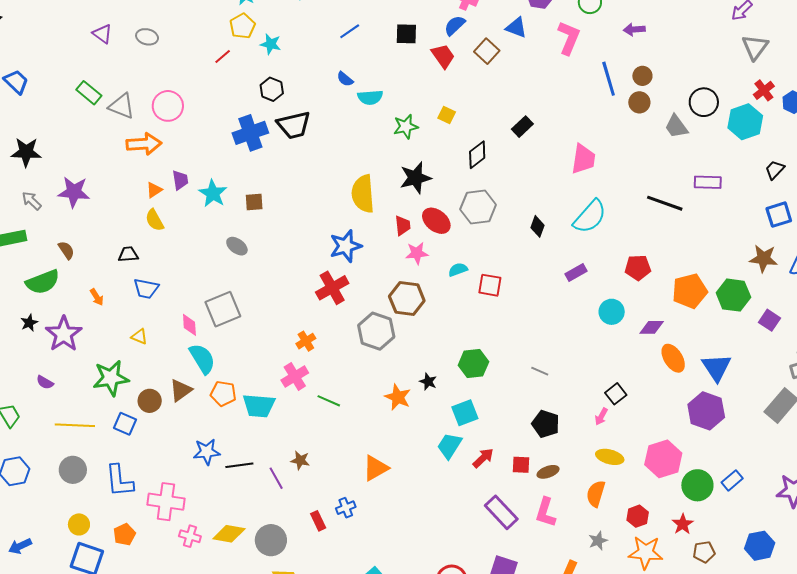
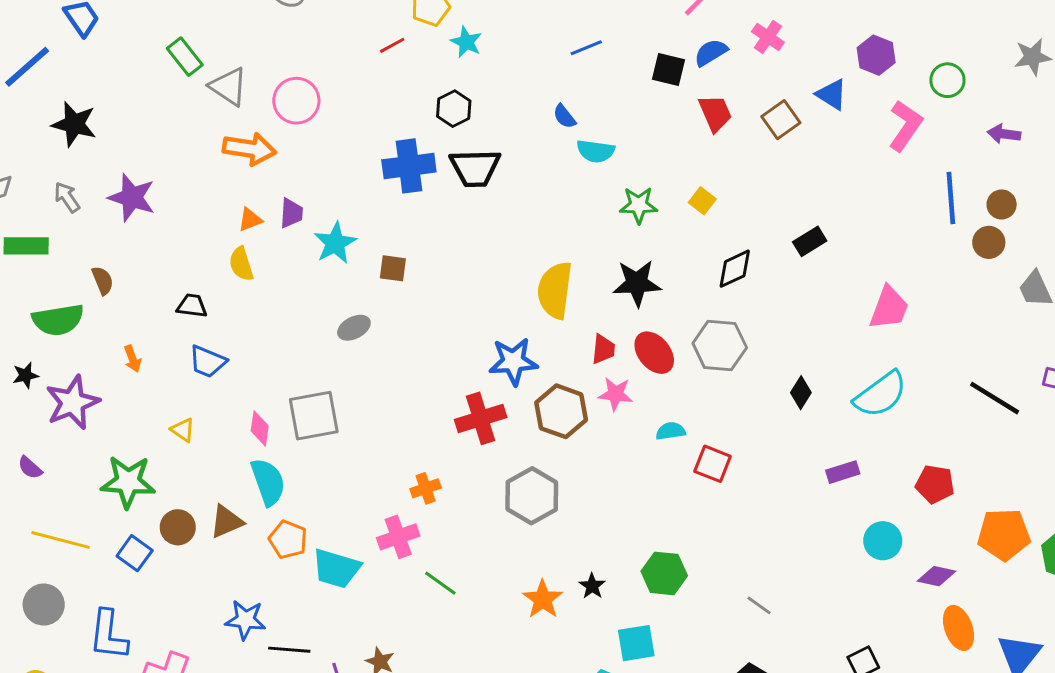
blue semicircle: (455, 25) -> (711, 52), moved
gray ellipse: (237, 246) -> (354, 328), turned -75
brown hexagon: (407, 299) -> (561, 411), moved

